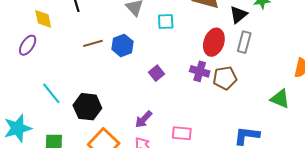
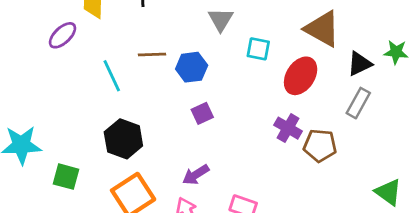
red ellipse: (214, 42) -> (301, 76), moved
purple square: (157, 73) -> (202, 113), moved
cyan line: (51, 93) -> (112, 76), moved

